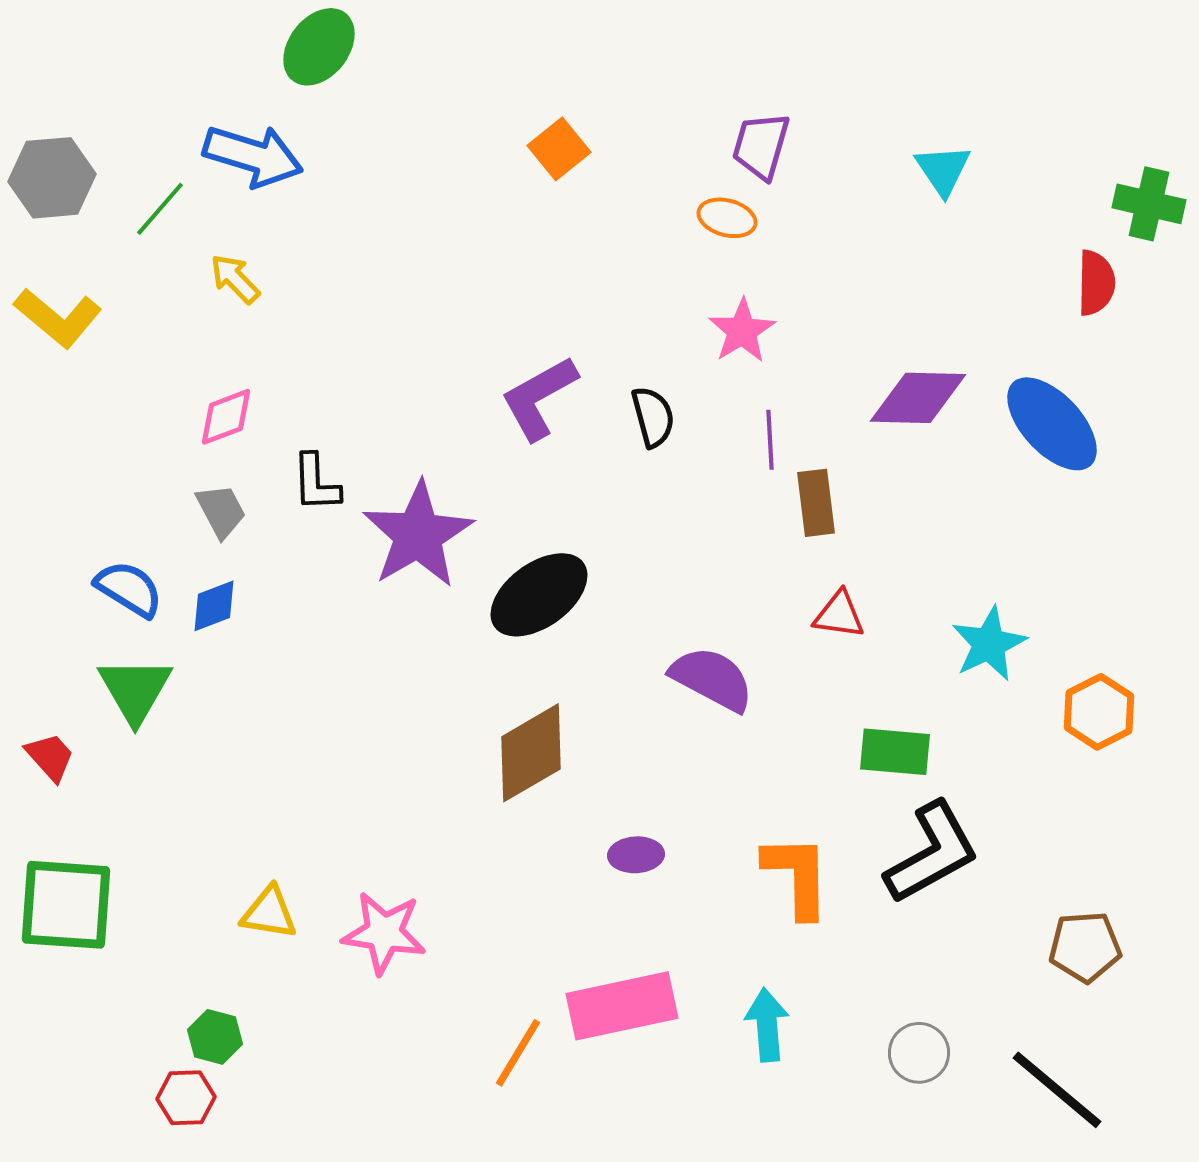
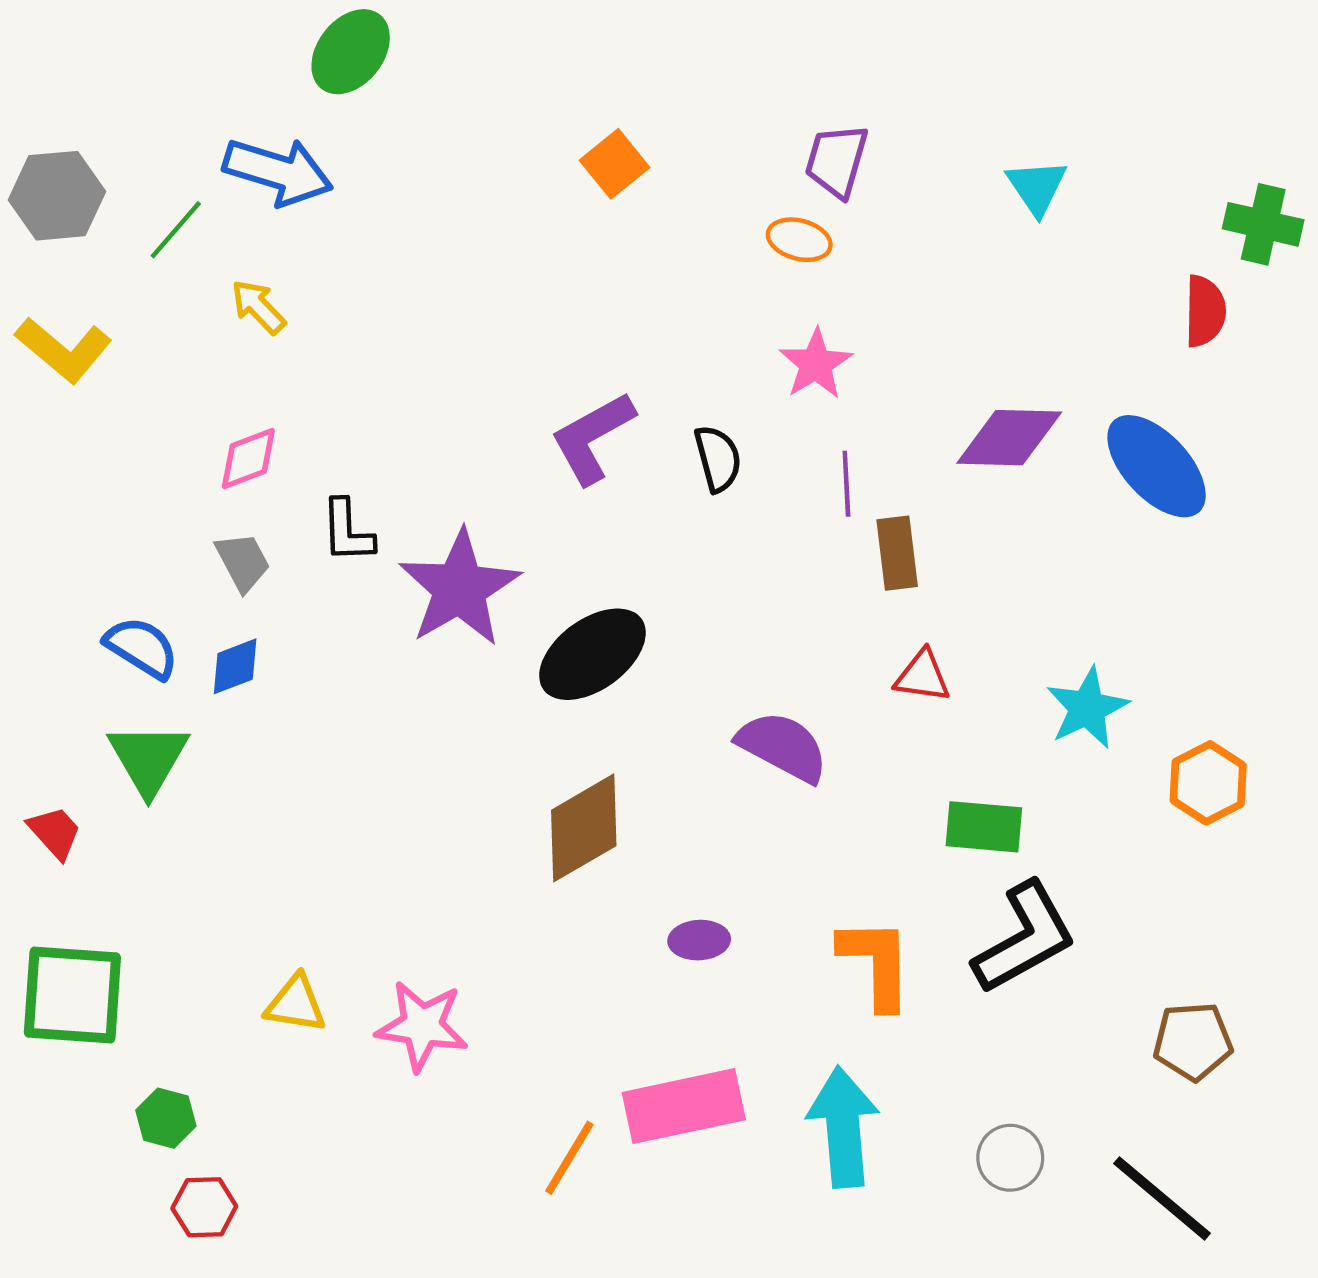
cyan arrow: (767, 1025) -> (843, 1127), size x1.5
green hexagon: (215, 1037) -> (166, 1118), moved

